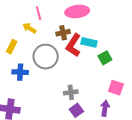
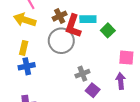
yellow arrow: (29, 28) -> (25, 20), size x1.5
yellow rectangle: (12, 47) -> (24, 48), moved
gray circle: (46, 57) -> (61, 41), moved

